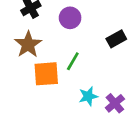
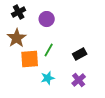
black rectangle: (116, 39) -> (80, 54), moved
cyan star: (88, 96) -> (48, 78), moved

